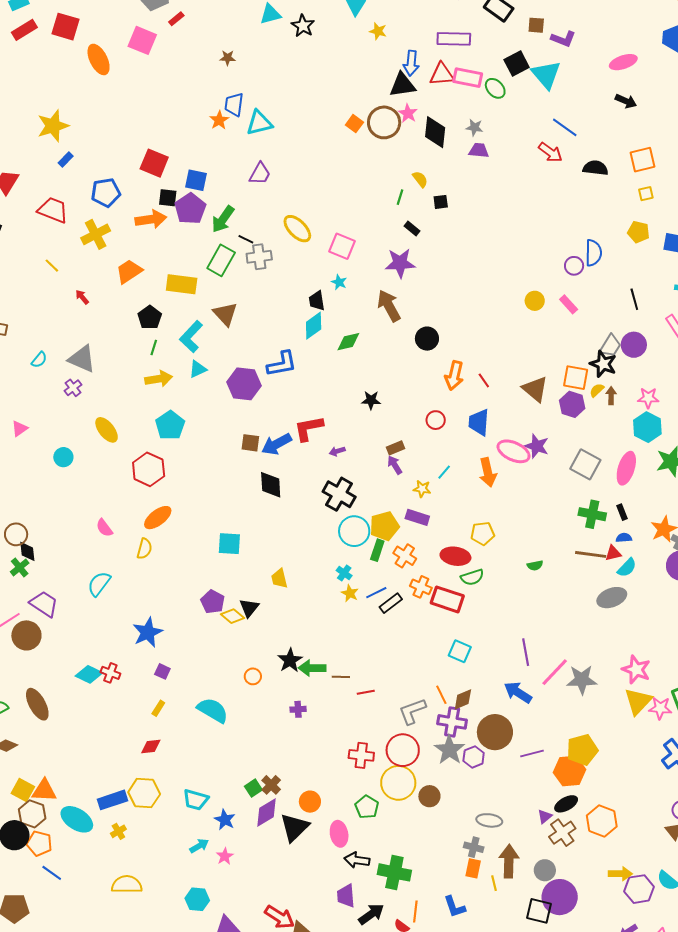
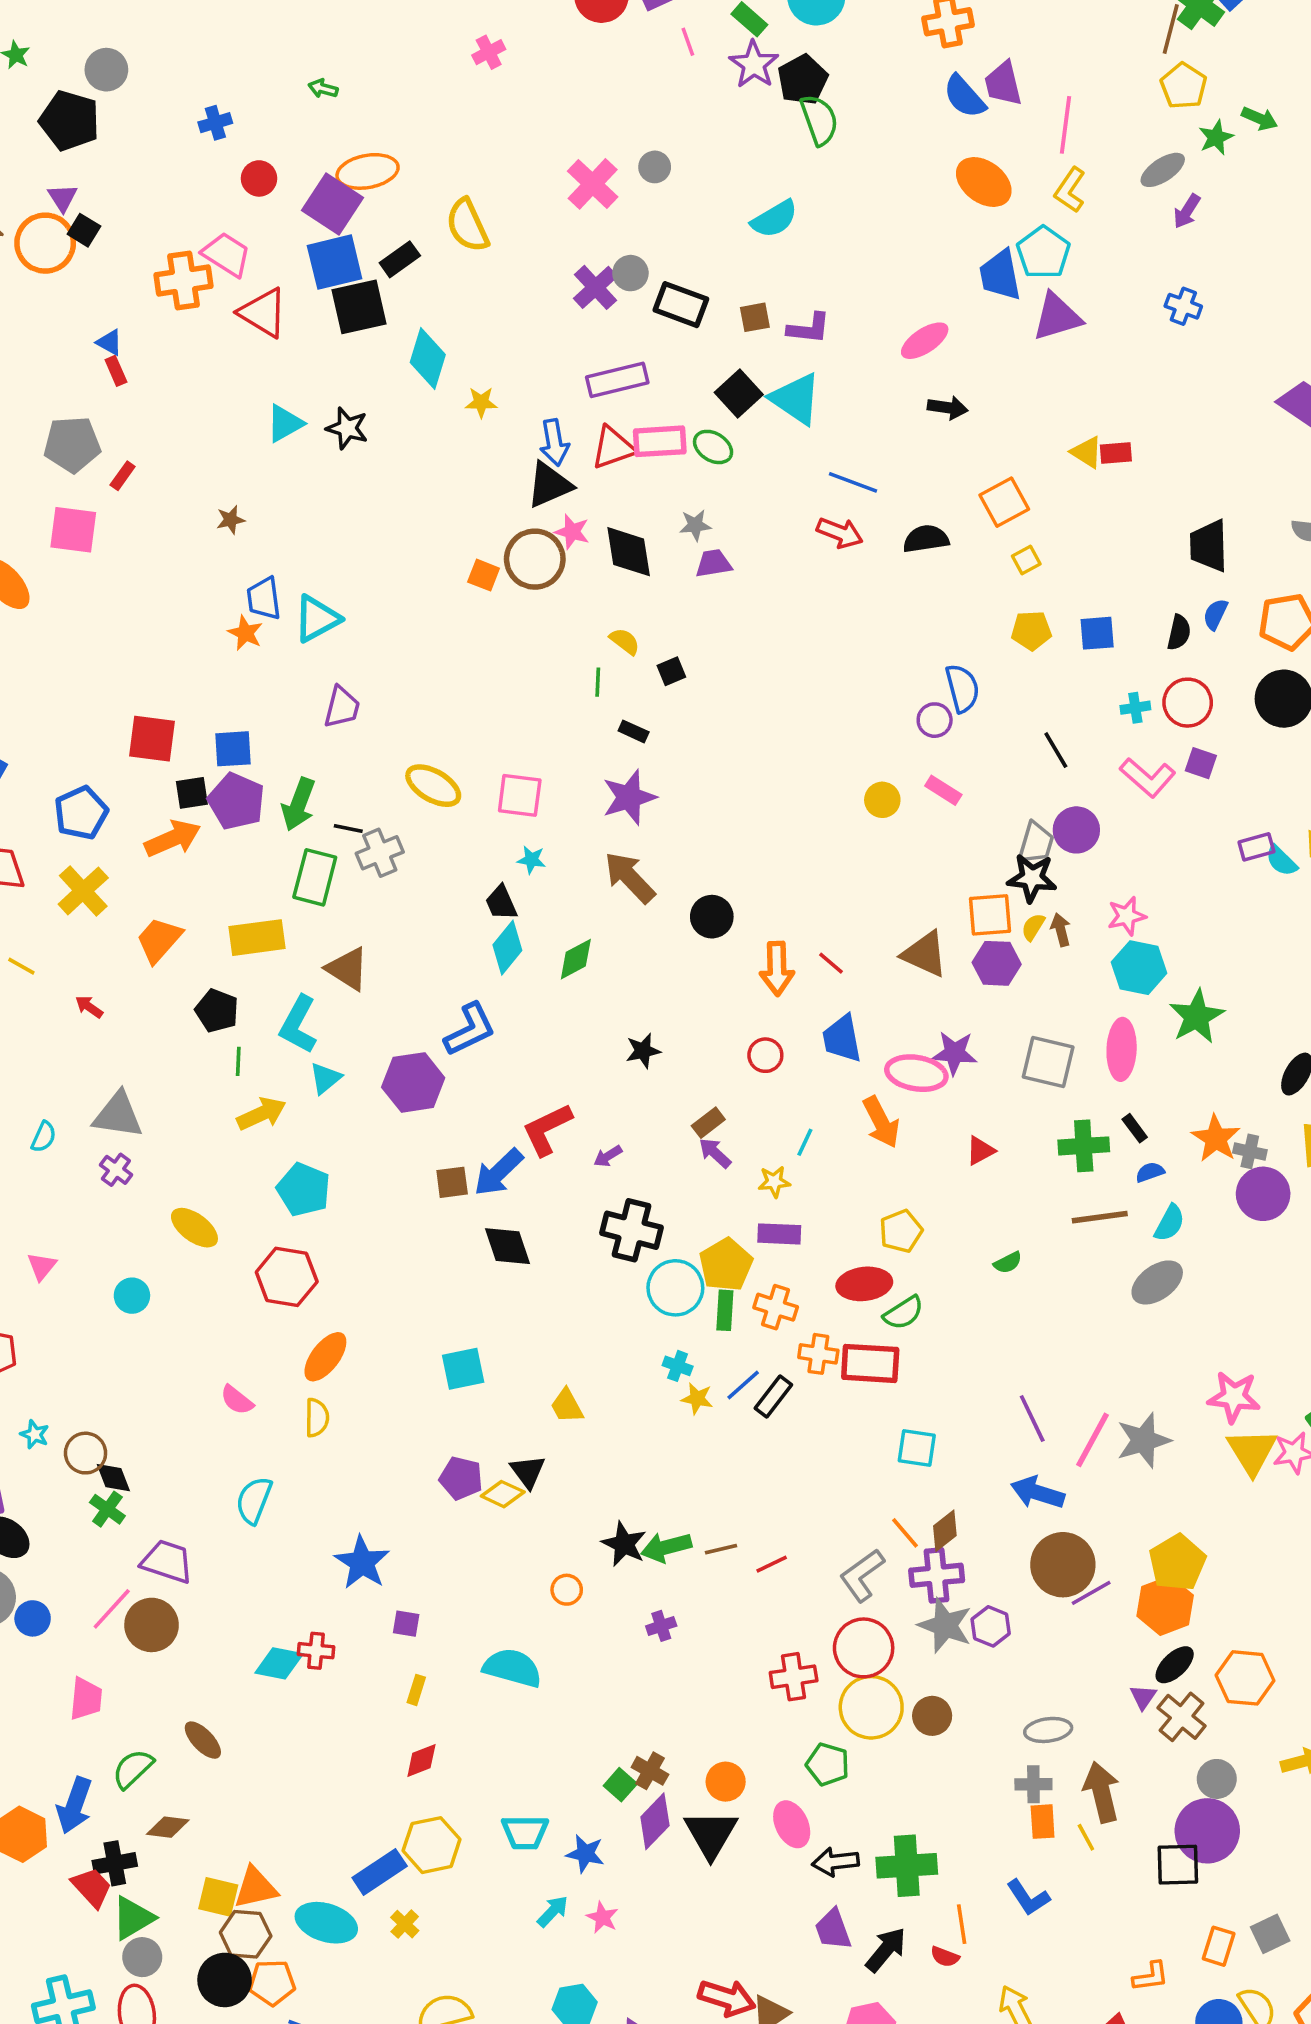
red triangle: (613, 553) -> (980, 1151), moved
brown ellipse: (37, 704) -> (203, 1740), size x0.7
brown circle: (495, 732) -> (1063, 1565), moved
gray circle: (545, 870) -> (1217, 1779), moved

